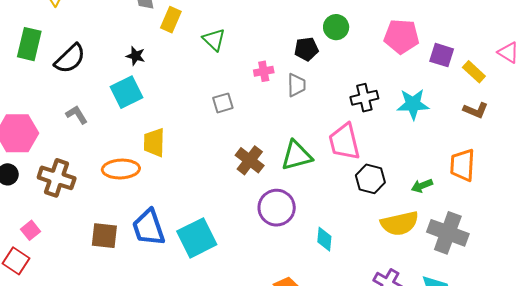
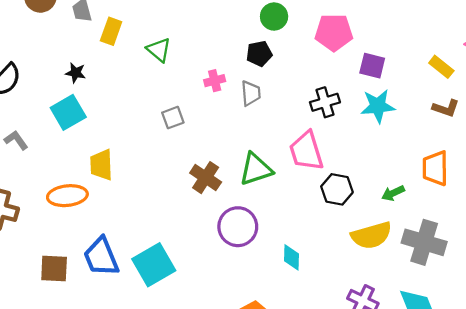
green circle: (336, 27) -> (274, 17), moved
pink pentagon: (401, 36) -> (334, 32), moved
purple square: (442, 55) -> (372, 66), moved

